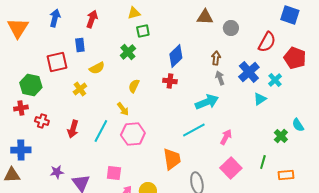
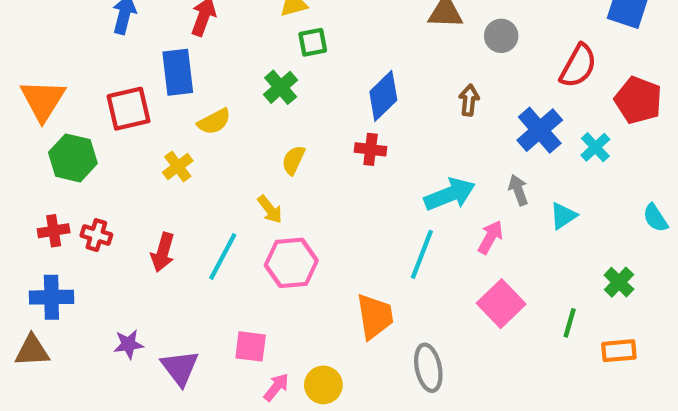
orange triangle: (18, 28) -> (43, 100), moved
blue rectangle: (80, 45) -> (178, 72), size x1.5
gray arrow: (220, 78) -> (518, 190), moved
cyan triangle: (260, 99) -> (563, 216), moved
red cross: (21, 108) -> (54, 231), moved
cyan semicircle: (298, 125) -> (655, 218), moved
cyan line: (194, 130) -> (422, 254), turned -40
green cross: (281, 136) -> (619, 282), moved
pink arrow: (226, 137) -> (490, 237), moved
pink square: (231, 168) -> (501, 304), moved

